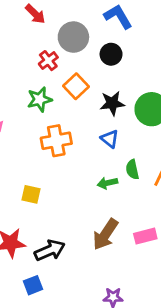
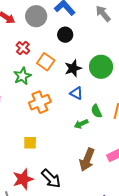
gray circle: (73, 37) -> (36, 16), moved
black arrow: (50, 250) -> (51, 179), turned 80

